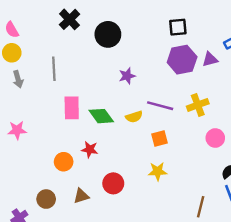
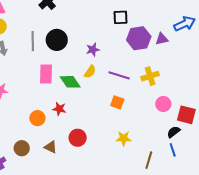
black square: (178, 27) -> (121, 17), moved
black circle: (108, 34) -> (57, 40), moved
yellow semicircle: (134, 117) -> (90, 72), moved, turned -40
orange square: (159, 138) -> (117, 102), turned 32
yellow star: (158, 171) -> (124, 138), moved
brown triangle: (81, 196) -> (51, 147), turned 40

